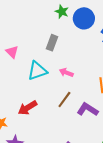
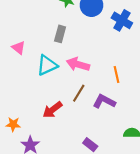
pink arrow: (66, 73) -> (78, 64), size x1.5
red arrow: (27, 108) -> (52, 110), moved

